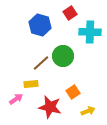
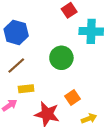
blue hexagon: (40, 25) -> (16, 32), moved
brown line: (41, 63) -> (16, 66), moved

